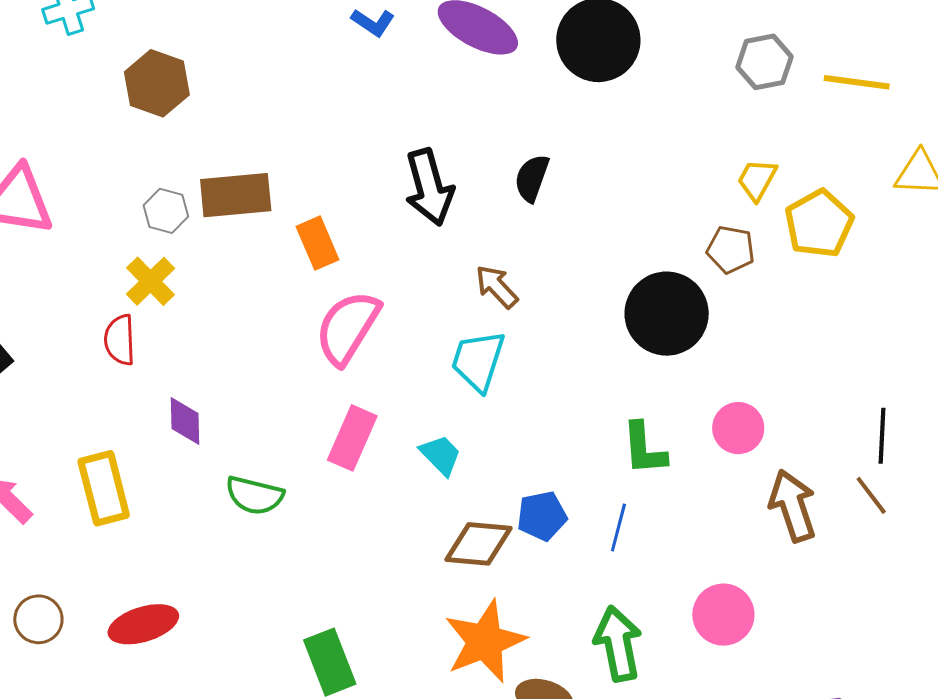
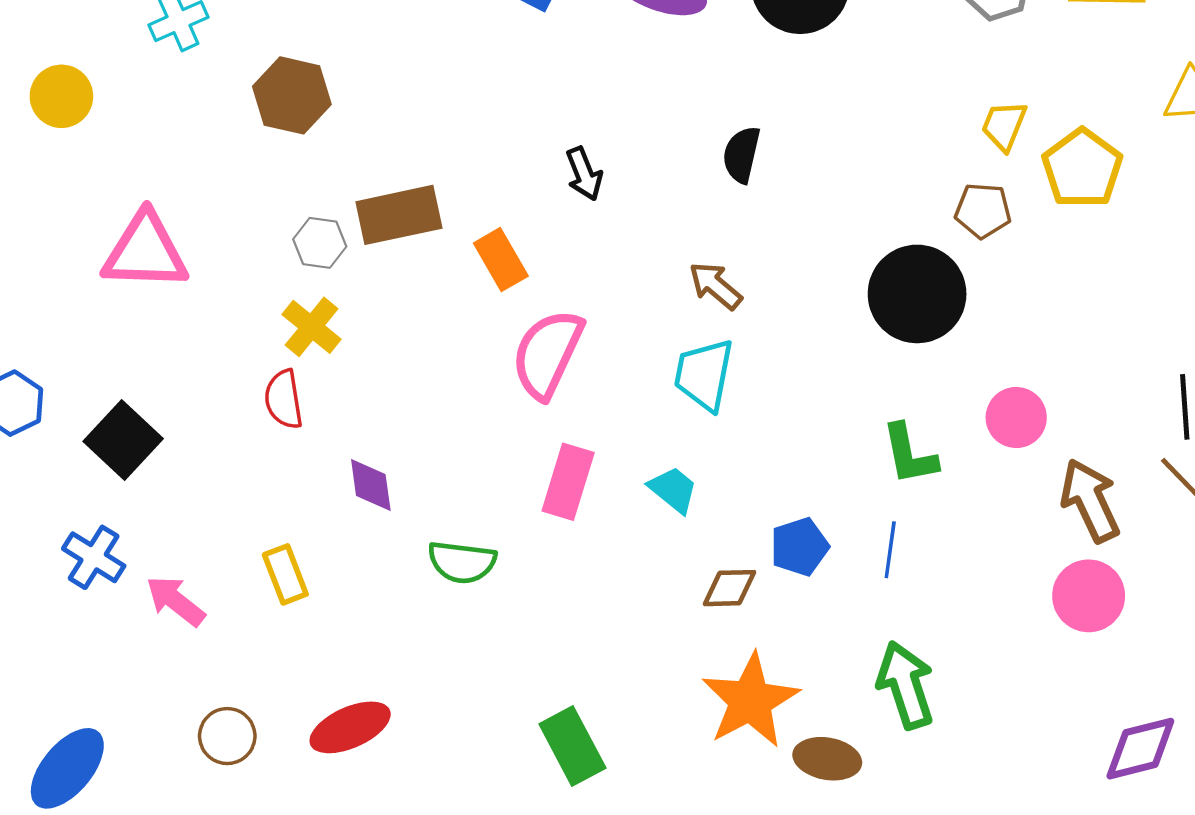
black arrow: (429, 187) -> (584, 174), moved, size x0.6
yellow rectangle: (104, 488) -> (285, 574), size x0.7
brown diamond: (479, 544) -> (730, 588), size x0.7
pink circle: (723, 615) -> (1089, 596), moved

